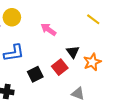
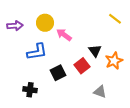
yellow circle: (12, 17) -> (45, 23), moved
pink arrow: (48, 29) -> (64, 35), moved

